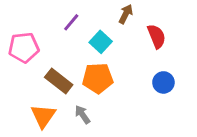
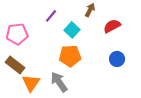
red semicircle: (156, 36) -> (112, 26), turned -96
brown rectangle: (59, 81) -> (15, 65), moved
gray arrow: (82, 115) -> (59, 82), size x1.5

